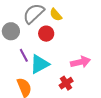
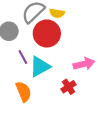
yellow semicircle: (56, 15) -> (57, 13), turned -40
red circle: (46, 34) -> (47, 33), size x1.6

